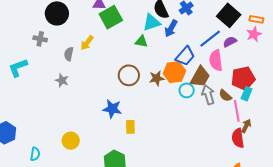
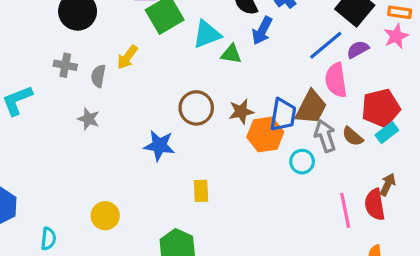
cyan triangle: (151, 22) -> (207, 34), moved
gray cross: (40, 39) -> (65, 65), moved
green triangle: (141, 41) -> (231, 54), moved
blue trapezoid: (185, 56) -> (283, 115), moved, turned -30
orange hexagon: (174, 72) -> (265, 134), moved
cyan circle: (187, 90) -> (302, 162), moved
cyan rectangle: (247, 94) -> (387, 133), turned 32
blue star: (112, 109) -> (159, 145), moved
pink line: (237, 111) -> (345, 210), moved

